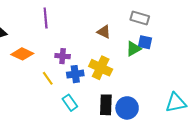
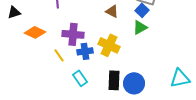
blue square: (145, 42) -> (142, 10), moved, turned 32
purple cross: (63, 56) -> (73, 34), size x1.5

